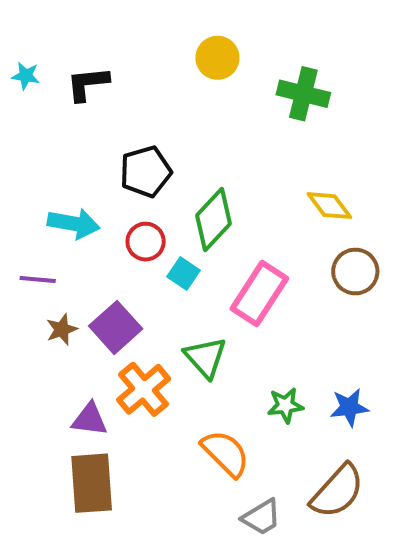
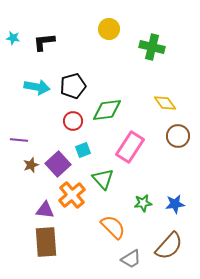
green diamond: (213, 220) -> (107, 110), turned 40
cyan arrow: (74, 224) -> (37, 87), moved
cyan square: (184, 274) -> (83, 150), moved, turned 35

